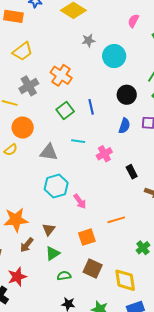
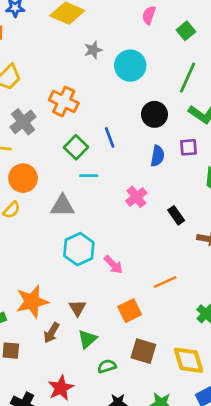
cyan line: (78, 141) -> (89, 176), moved
red star: (17, 277) -> (61, 388), moved

